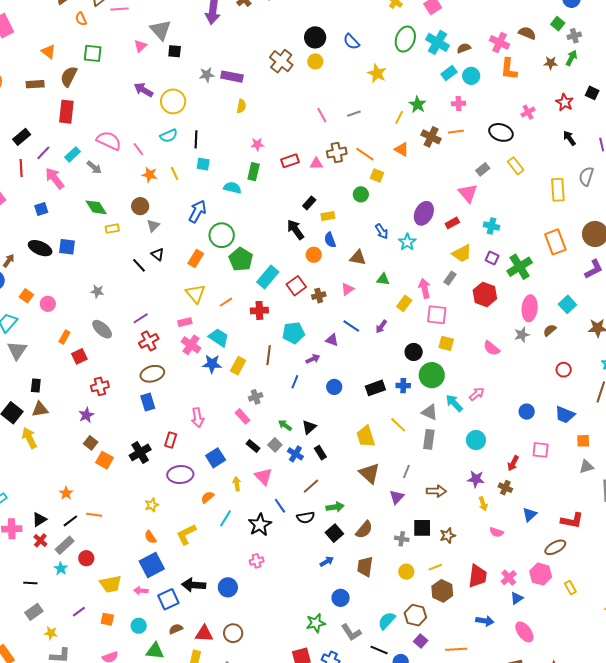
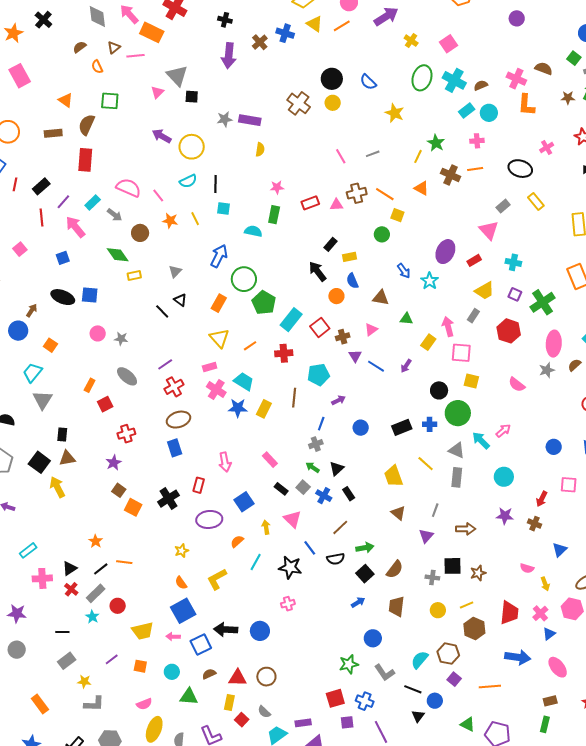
brown circle: (140, 206) -> (140, 233), moved
pink circle: (48, 304) -> (98, 333), moved
purple triangle: (332, 340) -> (355, 356), moved, turned 40
gray cross: (256, 397) -> (316, 444), moved
brown triangle: (369, 473) -> (398, 513), size x0.7
yellow arrow: (483, 504) -> (545, 584), moved
black star: (260, 525) -> (290, 567), turned -30
blue arrow: (485, 621) -> (518, 657), size x1.4

